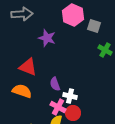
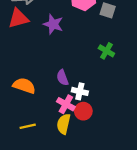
green cross: (105, 50) -> (106, 51), moved
red triangle: (28, 67) -> (18, 18), moved, turned -36

